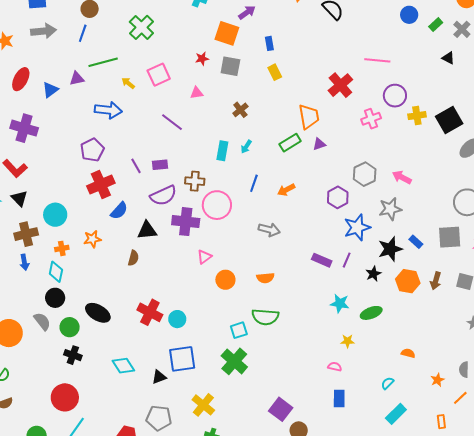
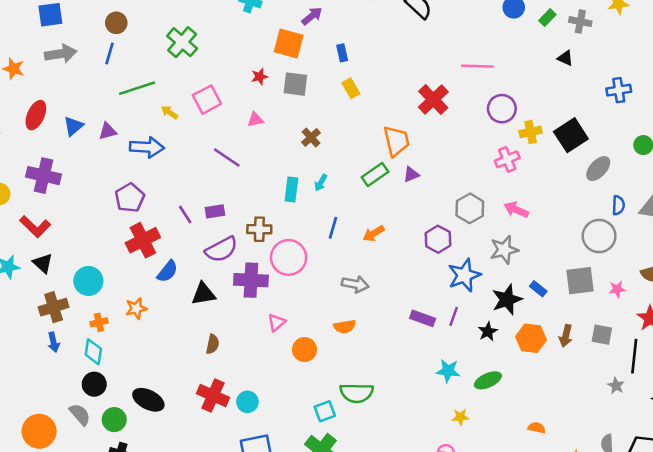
gray cross: (462, 29) -> (580, 22), turned -30
purple triangle: (77, 79) -> (108, 131), moved
pink cross: (371, 119) -> (507, 159), moved
brown semicircle: (133, 258) -> (213, 344), moved
orange semicircle: (265, 278) -> (345, 327), moved

